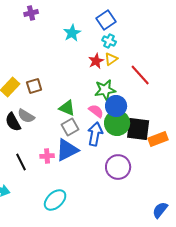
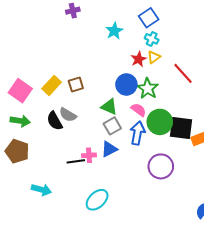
green star: (105, 90) -> (148, 89), turned -30
blue circle: (116, 106) -> (126, 84), moved
blue triangle: (67, 150) -> (109, 149), size x0.7
black line: (21, 162) -> (76, 161), moved, turned -72

